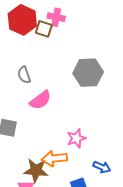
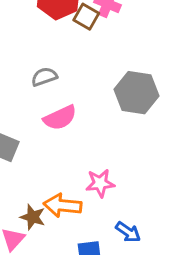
gray semicircle: (24, 75) -> (44, 77), turned 78
brown star: (36, 170) -> (33, 217), size x0.7

